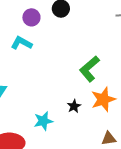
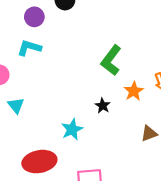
orange star: (103, 99) -> (134, 91), size x0.7

